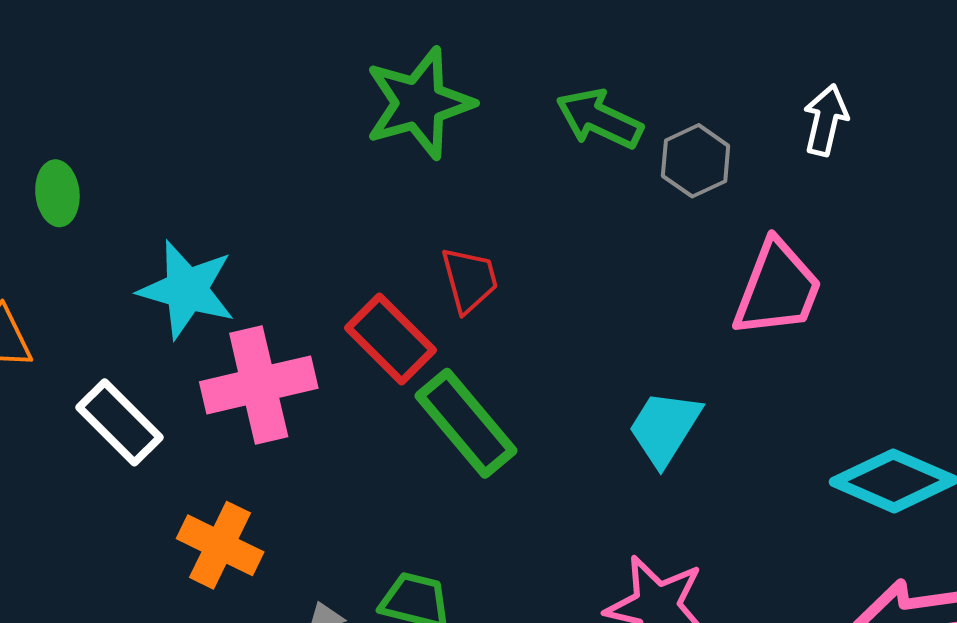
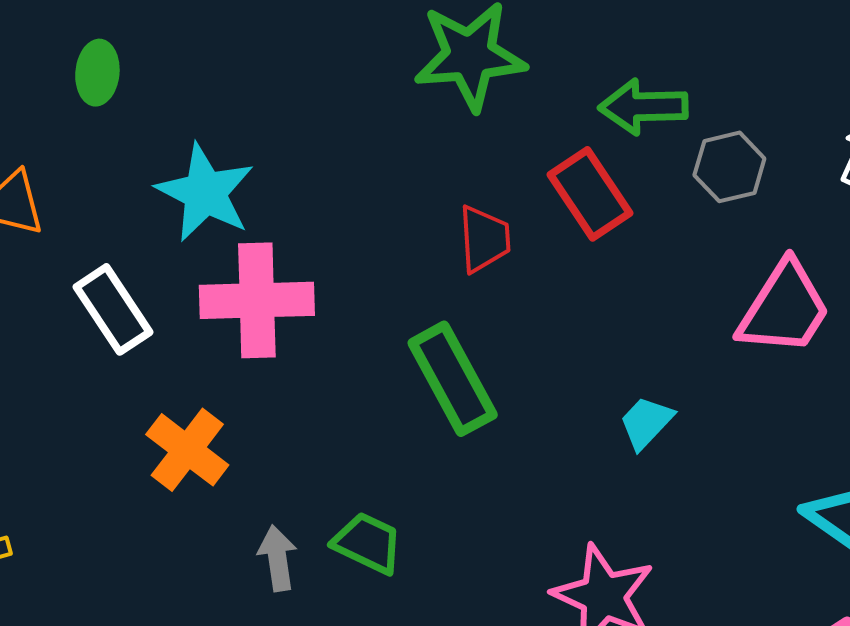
green arrow: (599, 119) -> (643, 107), turned -38
red rectangle: (390, 339) -> (590, 194), moved
cyan trapezoid: (665, 428) -> (646, 423), size x0.7

